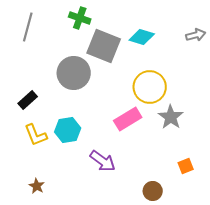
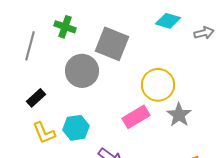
green cross: (80, 18) -> (65, 27), moved
gray line: (28, 27) -> (30, 46), moved
cyan diamond: (142, 37) -> (168, 21), moved

